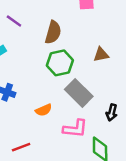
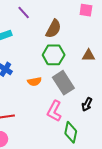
orange semicircle: (44, 110) -> (34, 81), moved
pink L-shape: (75, 129) -> (54, 111), turned 100

